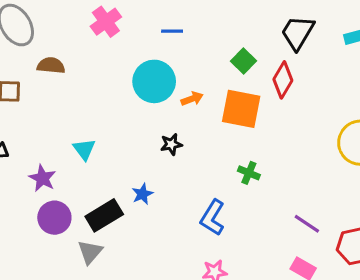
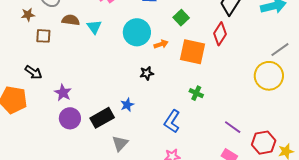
green square: (244, 61) -> (181, 18), moved
cyan triangle: (84, 149) -> (94, 27), moved
gray triangle: (90, 252) -> (120, 143), moved

